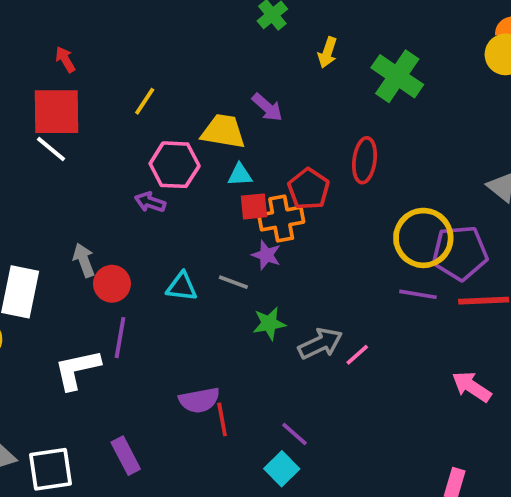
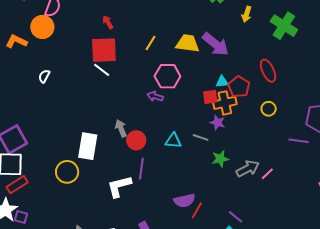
purple arrow: (267, 107) -> (216, 44), size x1.6
yellow trapezoid: (223, 131) -> (188, 43), moved
red ellipse: (364, 160) -> (268, 71), turned -30
cyan triangle: (240, 175) -> (222, 82), moved
yellow circle: (423, 238) -> (269, 109), moved, size x0.5
red line: (222, 419) -> (197, 210), turned 42

